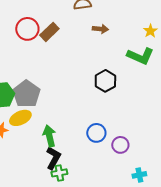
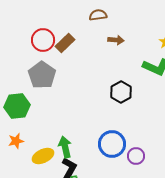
gray pentagon: (26, 94) -> (42, 75), moved
yellow ellipse: (20, 118) -> (43, 156), moved
blue circle: (96, 133) -> (112, 144), size x1.4

